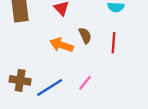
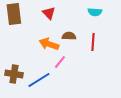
brown semicircle: (85, 35) -> (69, 36), turned -64
pink line: (85, 83) -> (60, 62), moved

